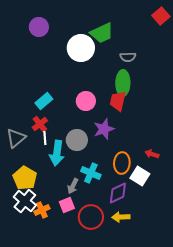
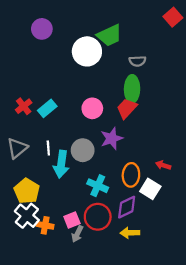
red trapezoid: (118, 101) -> (127, 108), turned 30
red cross: (40, 124) -> (24, 106), moved
gray arrow: (73, 186) -> (77, 234), moved
orange cross: (42, 210) -> (45, 225), turned 35
red circle: (91, 217) -> (98, 217), moved

